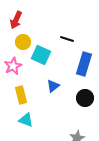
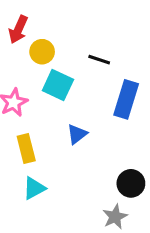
yellow circle: (23, 42) -> (42, 52), moved
black circle: (85, 98) -> (131, 183), moved
cyan triangle: (26, 120) -> (34, 188), turned -49

